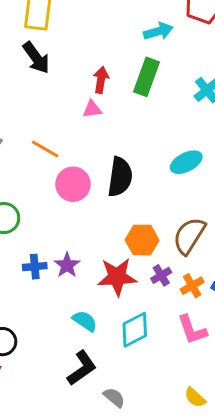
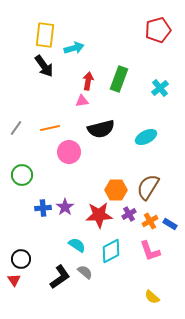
cyan arrow: (158, 31) -> (74, 48), moved
orange line: (45, 149) -> (50, 128), turned -42
black semicircle: (120, 177) -> (101, 129), moved, turned 68
black L-shape: (82, 368) -> (60, 277), moved
gray semicircle: (114, 397) -> (85, 272), moved

